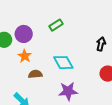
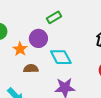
purple circle: (24, 34) -> (38, 38), moved

